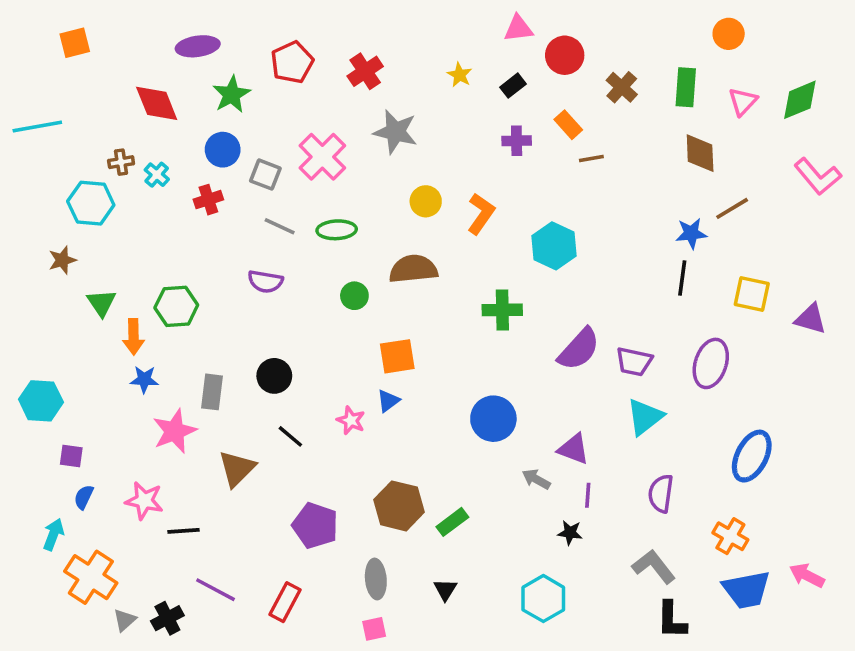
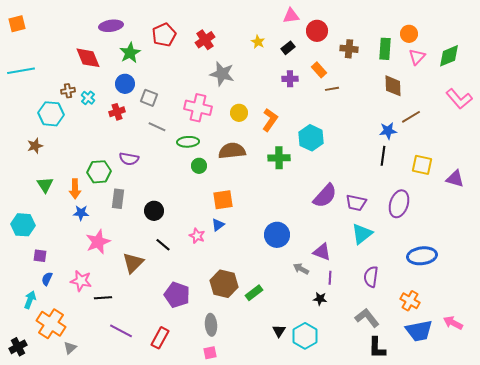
orange circle: (729, 34) -> (409, 34), moved
orange square: (75, 43) -> (17, 24), moved
brown cross: (622, 87) -> (349, 49), turned -36
pink cross: (322, 157) -> (198, 108), moved, turned -32
green ellipse: (337, 230) -> (188, 142), moved
purple semicircle: (265, 281) -> (129, 159), moved
green triangle: (101, 303) -> (45, 185), moved
green cross: (502, 310) -> (279, 158), moved
gray rectangle: (212, 392) -> (118, 199), moved
blue ellipse: (752, 456) -> (422, 256), turned 56
black triangle: (445, 590) -> (279, 331), moved
black cross: (167, 618) -> (18, 347), moved

